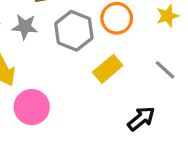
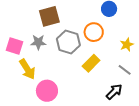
yellow star: (167, 16) -> (127, 45), moved
gray line: (165, 70) -> (125, 70), moved

